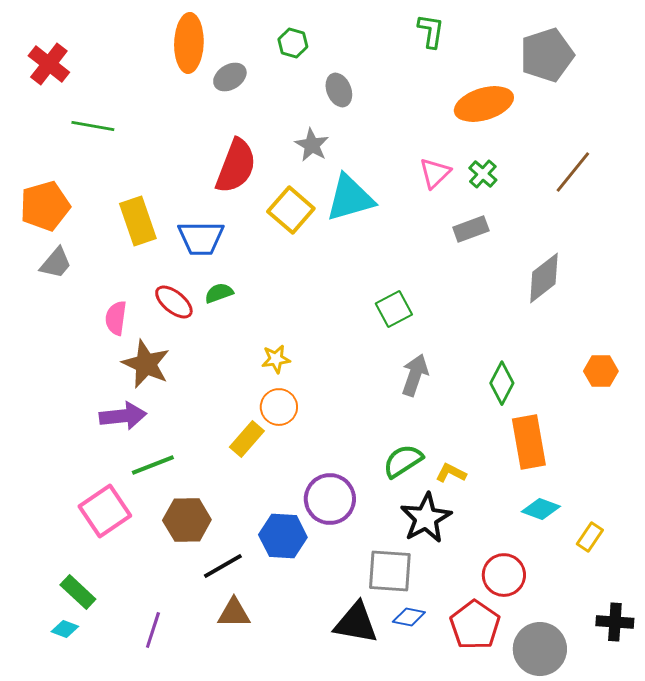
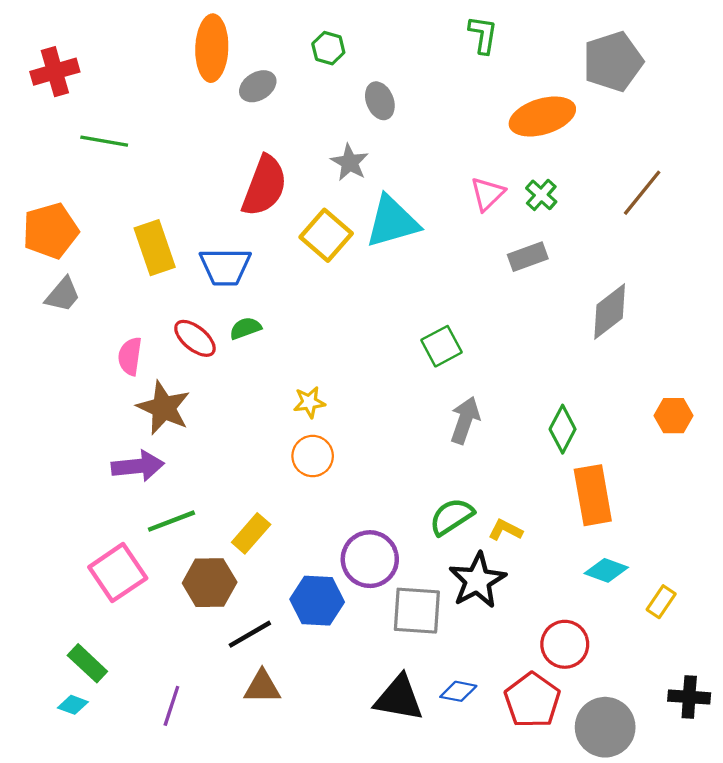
red cross: (49, 64) -> (55, 72), turned 36
yellow rectangle: (247, 439) -> (251, 533), moved
gray square: (390, 571) -> (417, 611), moved

